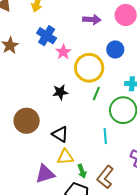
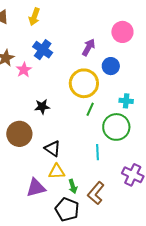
purple arrow: (92, 20) -> (89, 47), moved, turned -66
pink star: (63, 52) -> (24, 70), moved
black star: (60, 92) -> (42, 107), moved

